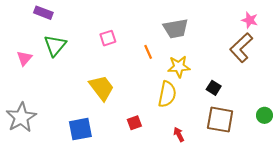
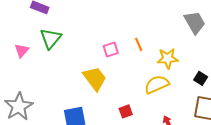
gray trapezoid: (176, 29) -> (195, 22), moved, turned -110
pink square: (108, 38) -> (111, 49), moved
yellow semicircle: (167, 94) -> (157, 84), turned -125

